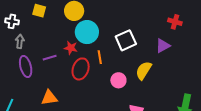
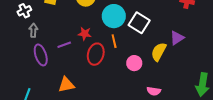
white cross: (12, 21) -> (24, 11), turned -32
cyan circle: (87, 32) -> (114, 16), moved
white square: (126, 40) -> (139, 23), turned -30
purple triangle: (163, 46) -> (177, 38), moved

